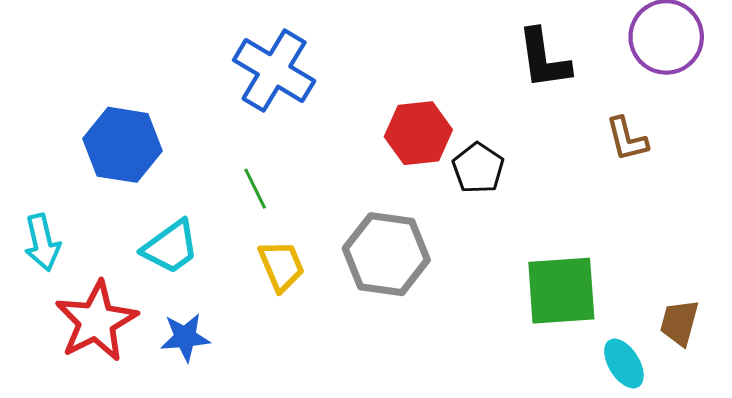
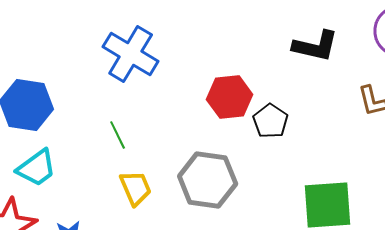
black L-shape: (544, 59) -> (316, 46), turned -69
cyan trapezoid: (171, 247) -> (37, 168), moved

